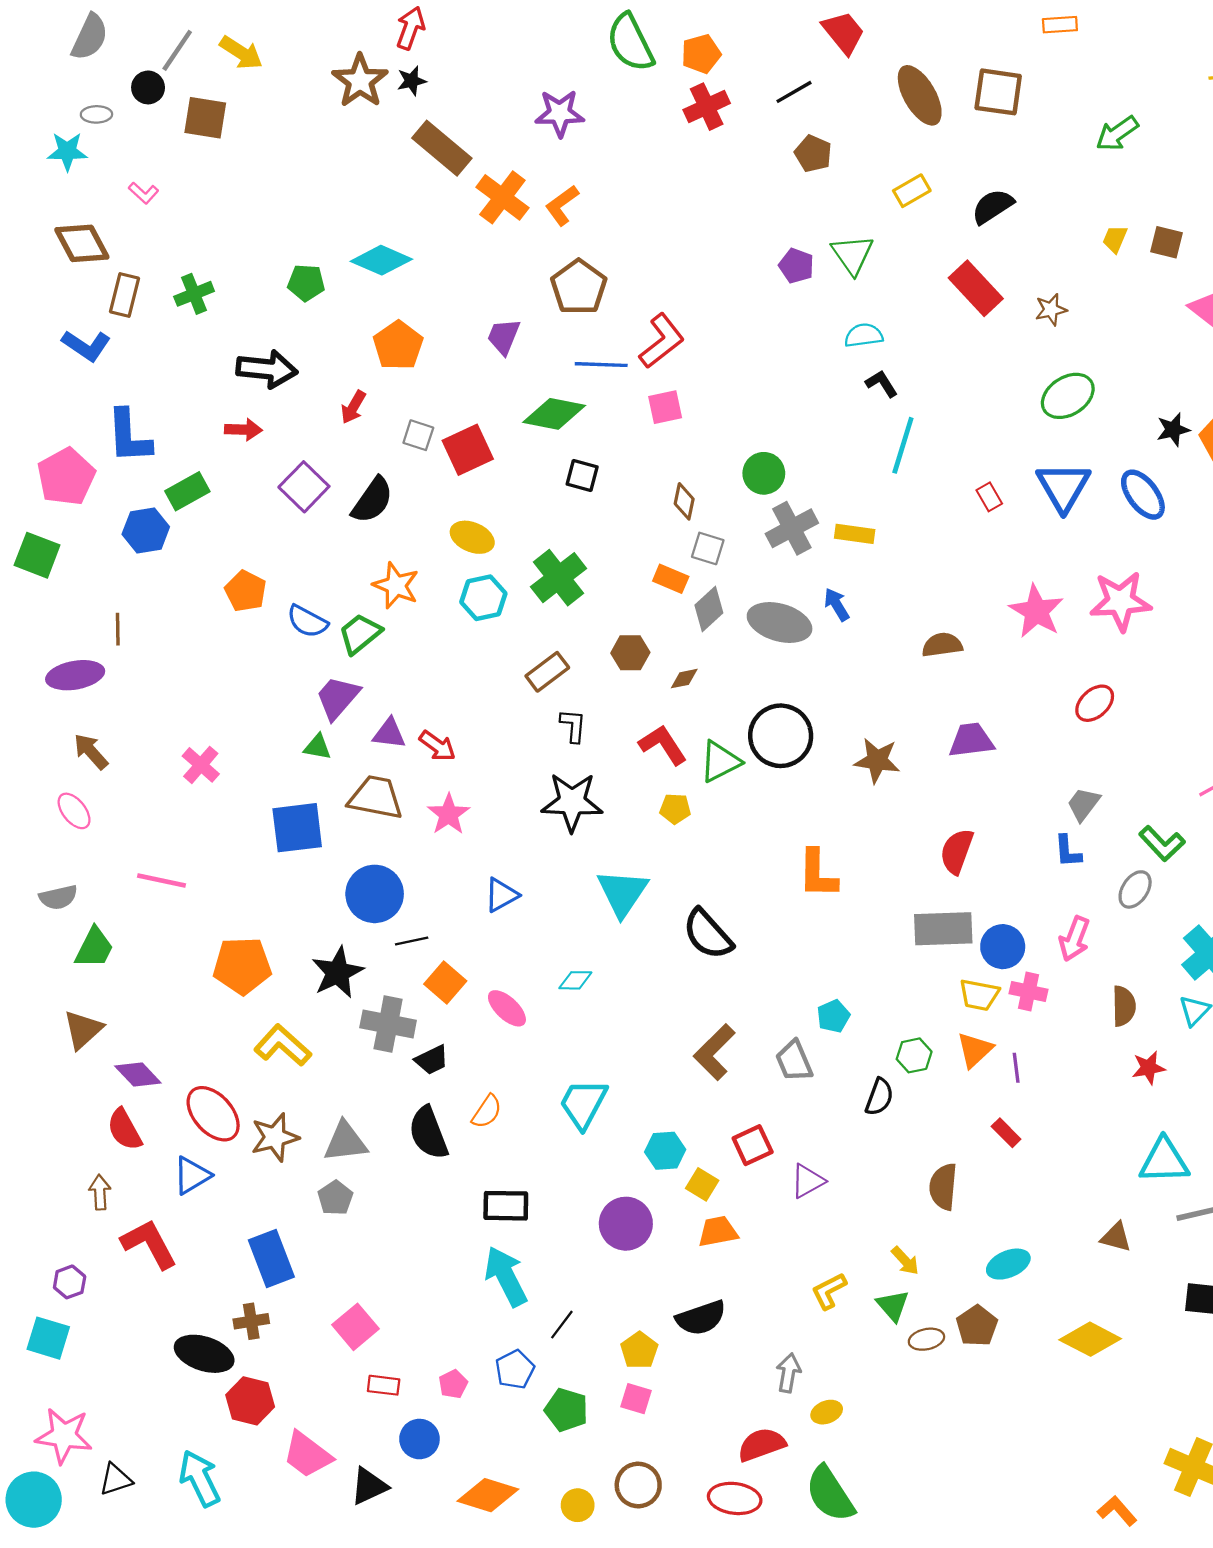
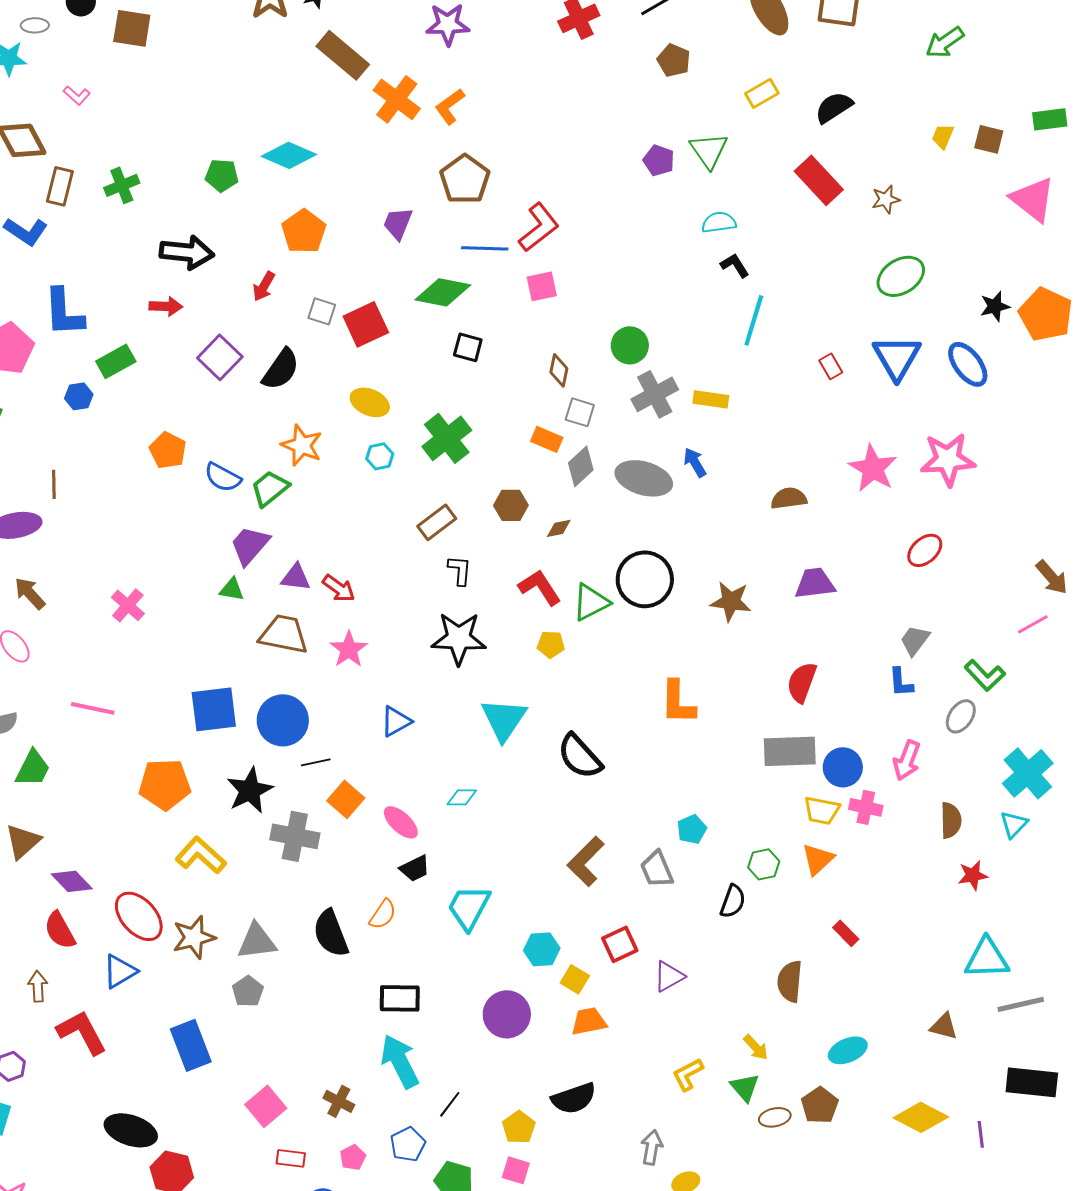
blue hexagon: (146, 531) -> (79, 396), size x0.7
cyan hexagon: (483, 598) -> (380, 456), size x0.7
blue square: (297, 828) -> (214, 709), moved
black trapezoid: (432, 1060) -> (415, 868), moved
purple line: (1016, 1068) -> (981, 1134), moved
brown cross: (251, 1321) -> (339, 1101), moved, turned 36

